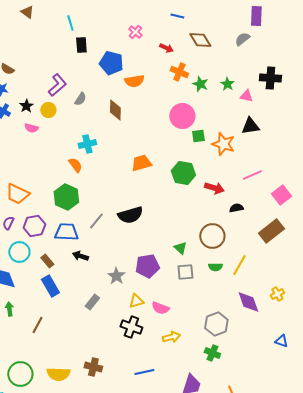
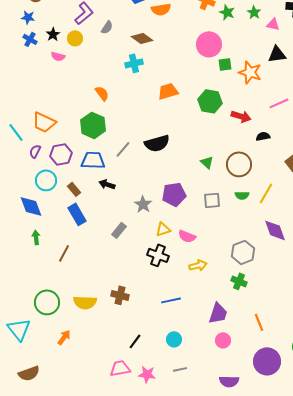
brown diamond: (115, 110) -> (142, 38), turned -55
cyan cross: (87, 144) -> (134, 63), moved
green triangle: (180, 248) -> (207, 162), moved

